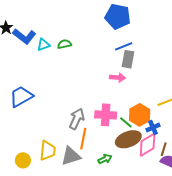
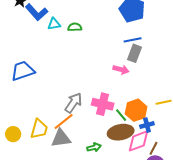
orange line: (83, 139) -> (64, 122), moved, turned 30

